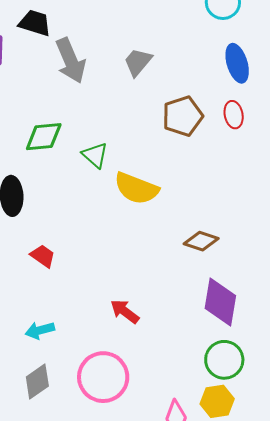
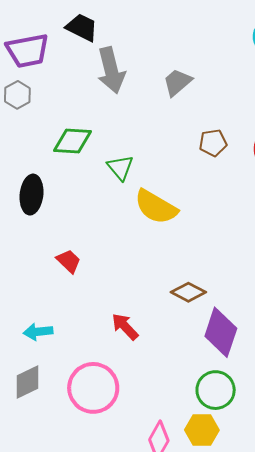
brown pentagon: (183, 116) -> (213, 143), size x0.7
brown diamond: (201, 241) -> (188, 292), moved
red trapezoid: (43, 256) -> (69, 261), moved

